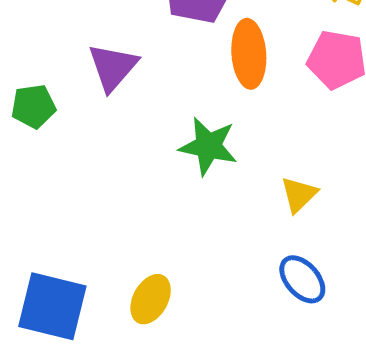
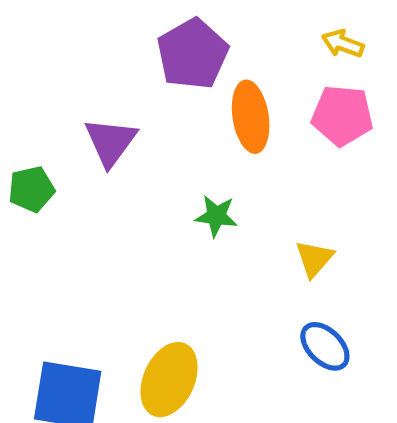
green star: (208, 146) -> (216, 216), size x0.7
yellow ellipse: (151, 299) -> (169, 380), size x1.4

